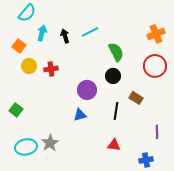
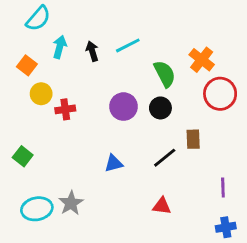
orange cross: (156, 34) -> (202, 60), moved, turned -30
red cross: (51, 69) -> (65, 109), moved
purple circle: (87, 90) -> (124, 107), moved
brown rectangle: (136, 98) -> (193, 139), turned 56
black line: (116, 111) -> (165, 158), turned 42
blue cross: (146, 160) -> (226, 227), moved

